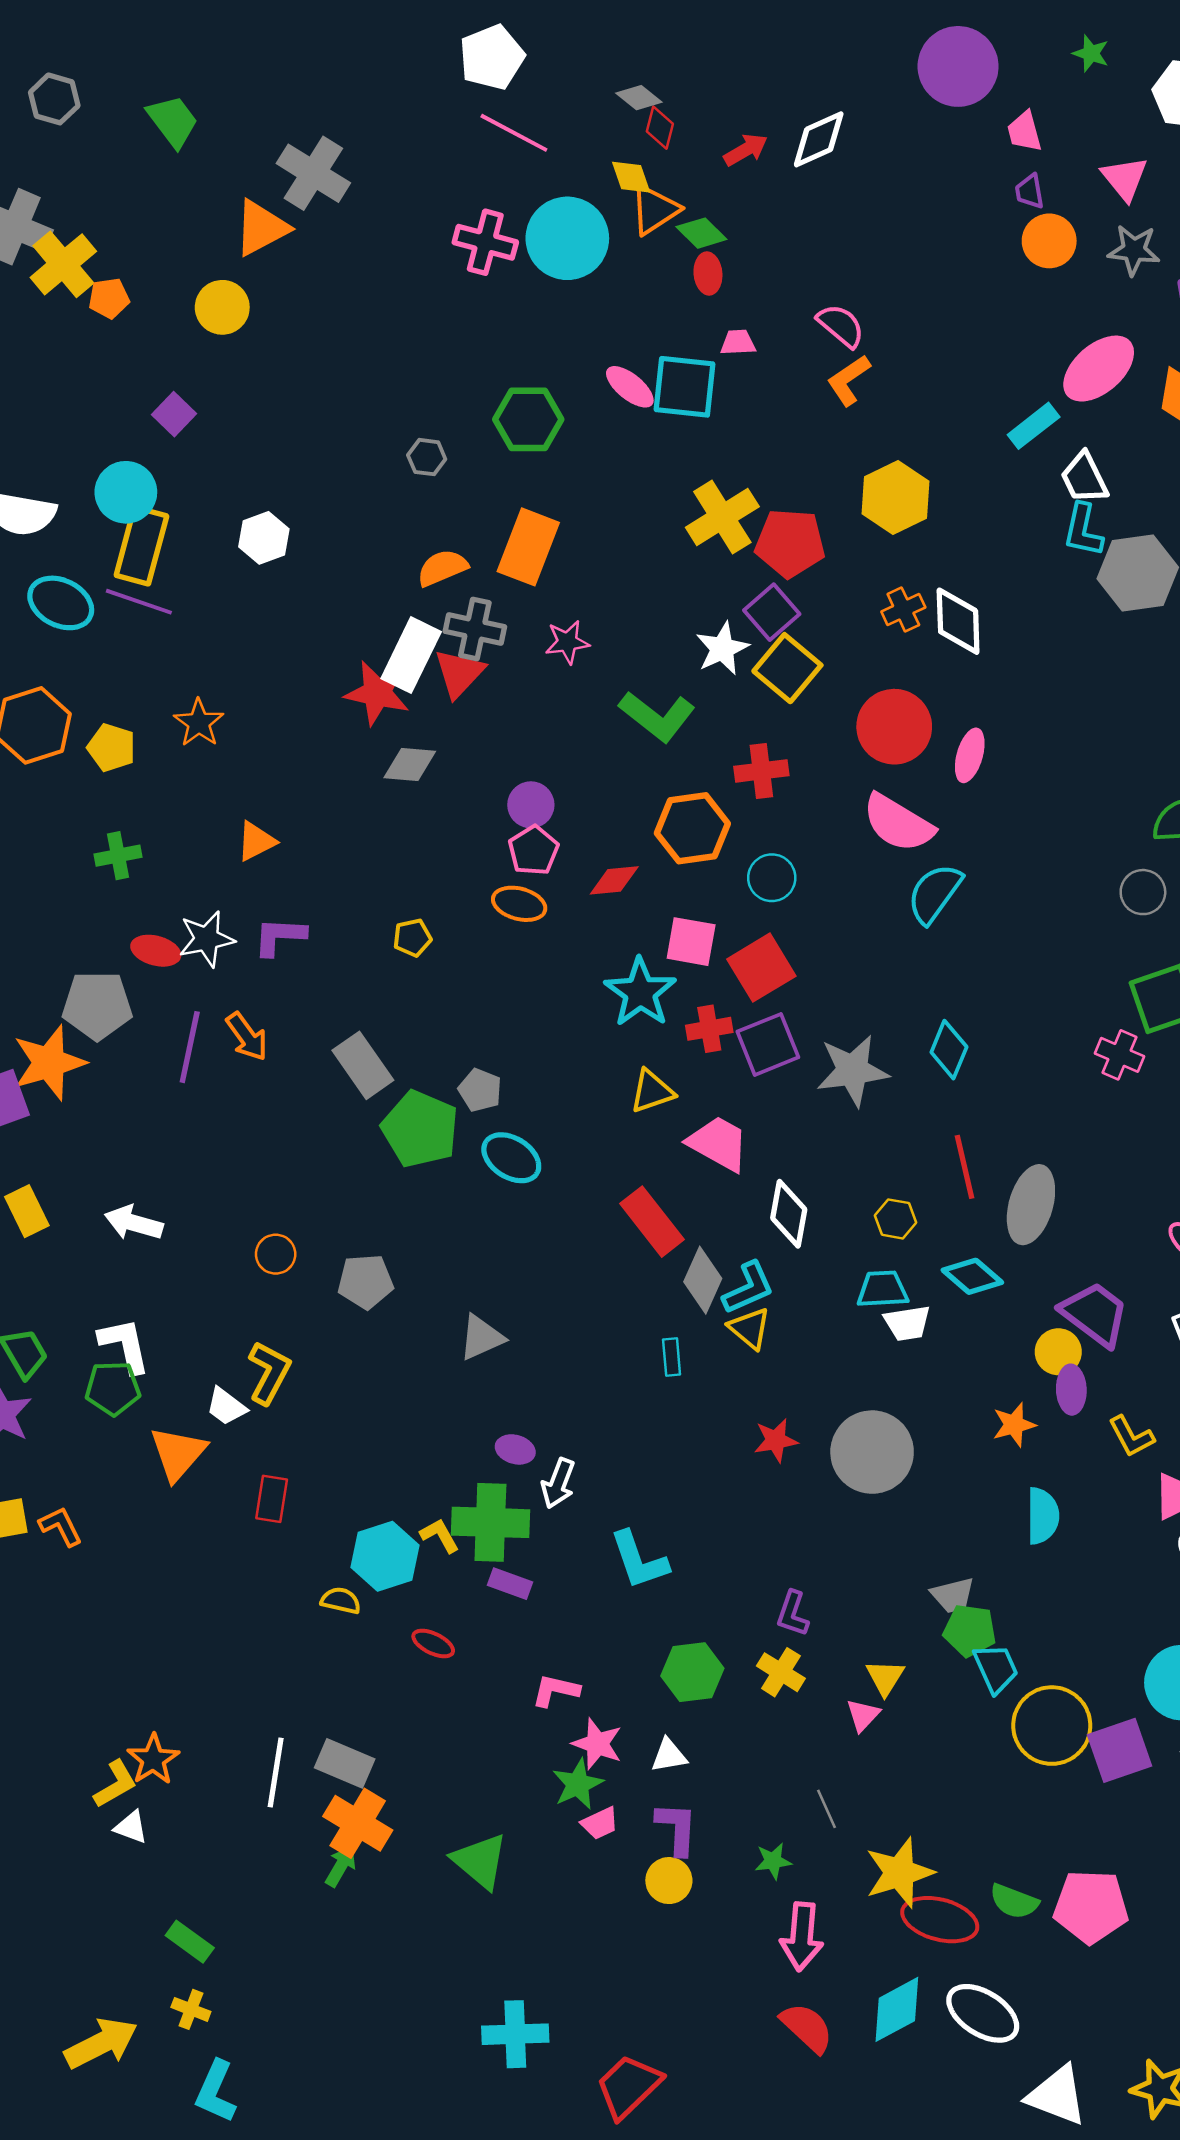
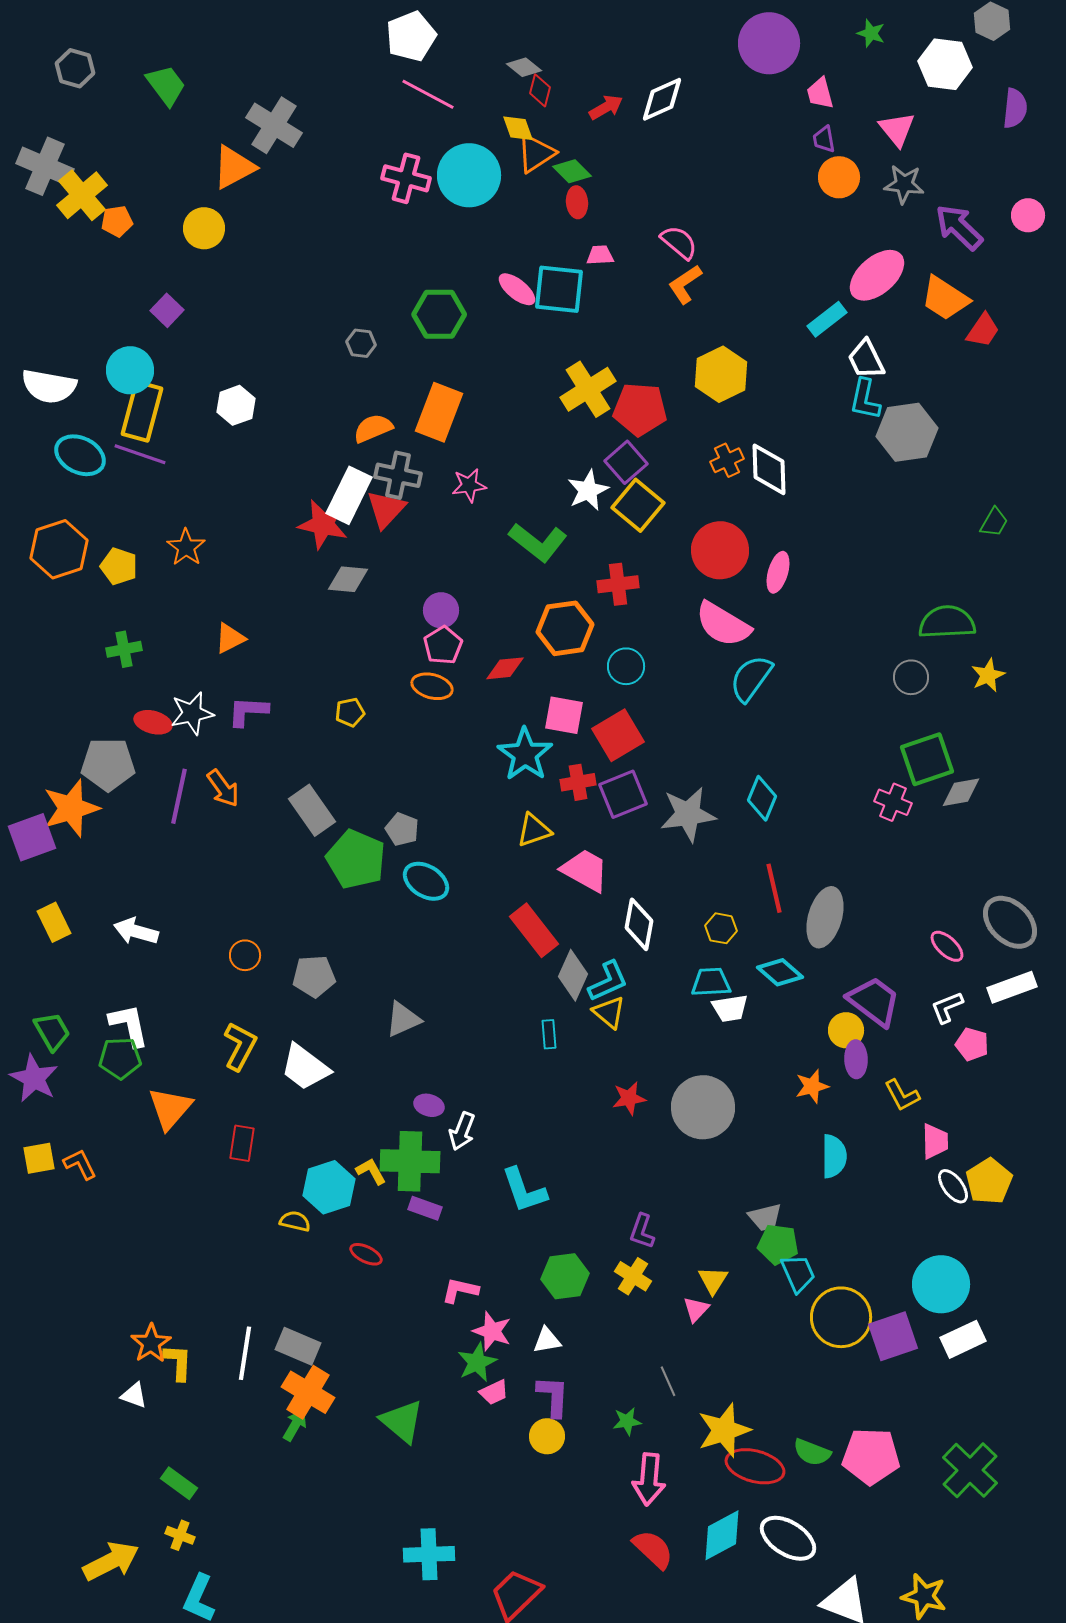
white trapezoid: (226, 1406) -> (305, 1067), moved, size x1.6
yellow L-shape: (115, 1784) -> (178, 1362), moved, turned -57

